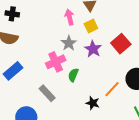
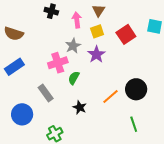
black cross: (12, 14) -> (51, 11), moved
red square: (121, 44) -> (126, 34), moved
black star: (93, 103) -> (80, 107), moved

